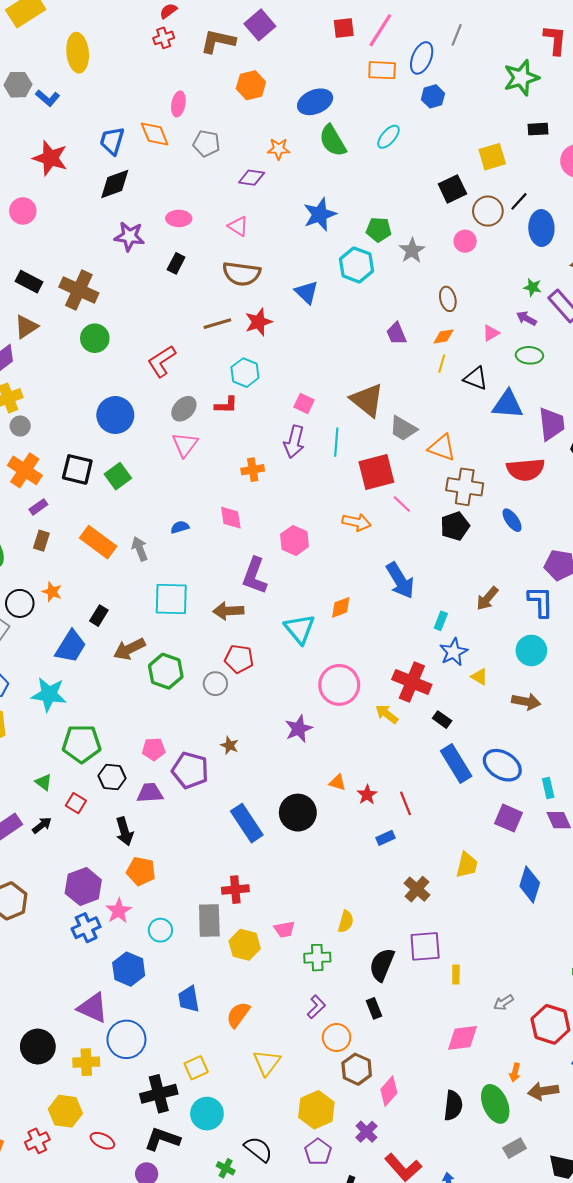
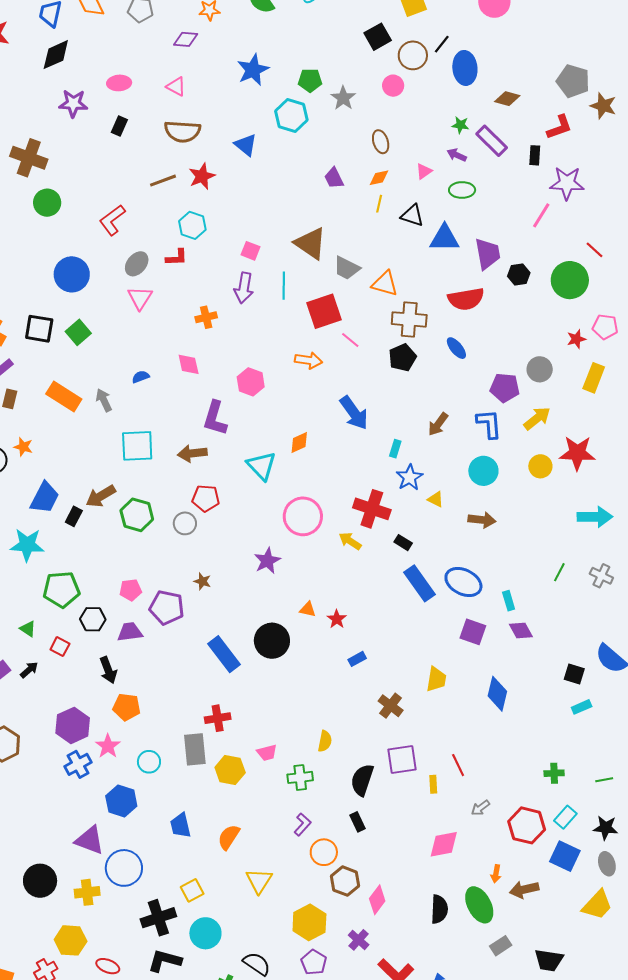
black rectangle: (99, 616) -> (74, 516), moved
red line: (405, 803) -> (458, 765), moved

